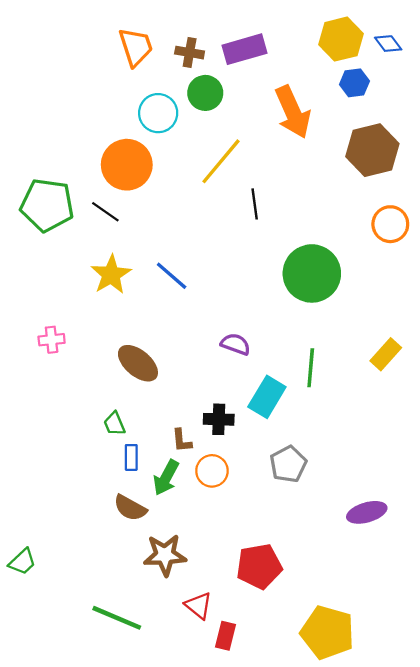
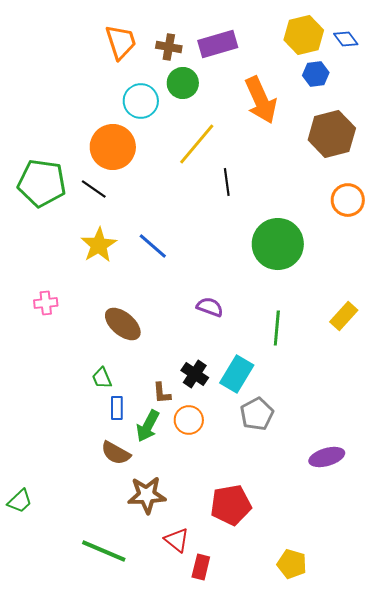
cyan rectangle: (267, 397) -> (237, 374), moved
black cross: (219, 419) -> (195, 374), turned 32
yellow pentagon: (328, 632) -> (292, 564), size x0.6

